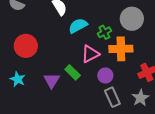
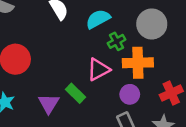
cyan semicircle: (78, 26) -> (98, 19), moved
purple circle: (105, 75) -> (130, 94), moved

